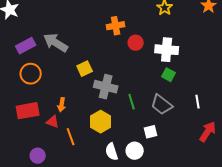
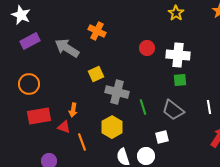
orange cross: (116, 26) -> (97, 31), moved, turned 36
purple rectangle: (26, 46) -> (30, 41), moved
orange circle: (31, 74) -> (29, 84), moved
green square: (169, 75) -> (180, 80), turned -32

